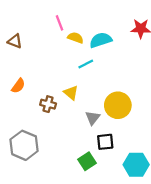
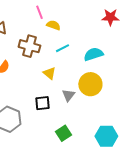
cyan semicircle: (101, 40) -> (93, 54), moved
brown cross: (48, 104) -> (29, 46), moved, size x1.5
black square: (105, 142) -> (42, 103), moved

